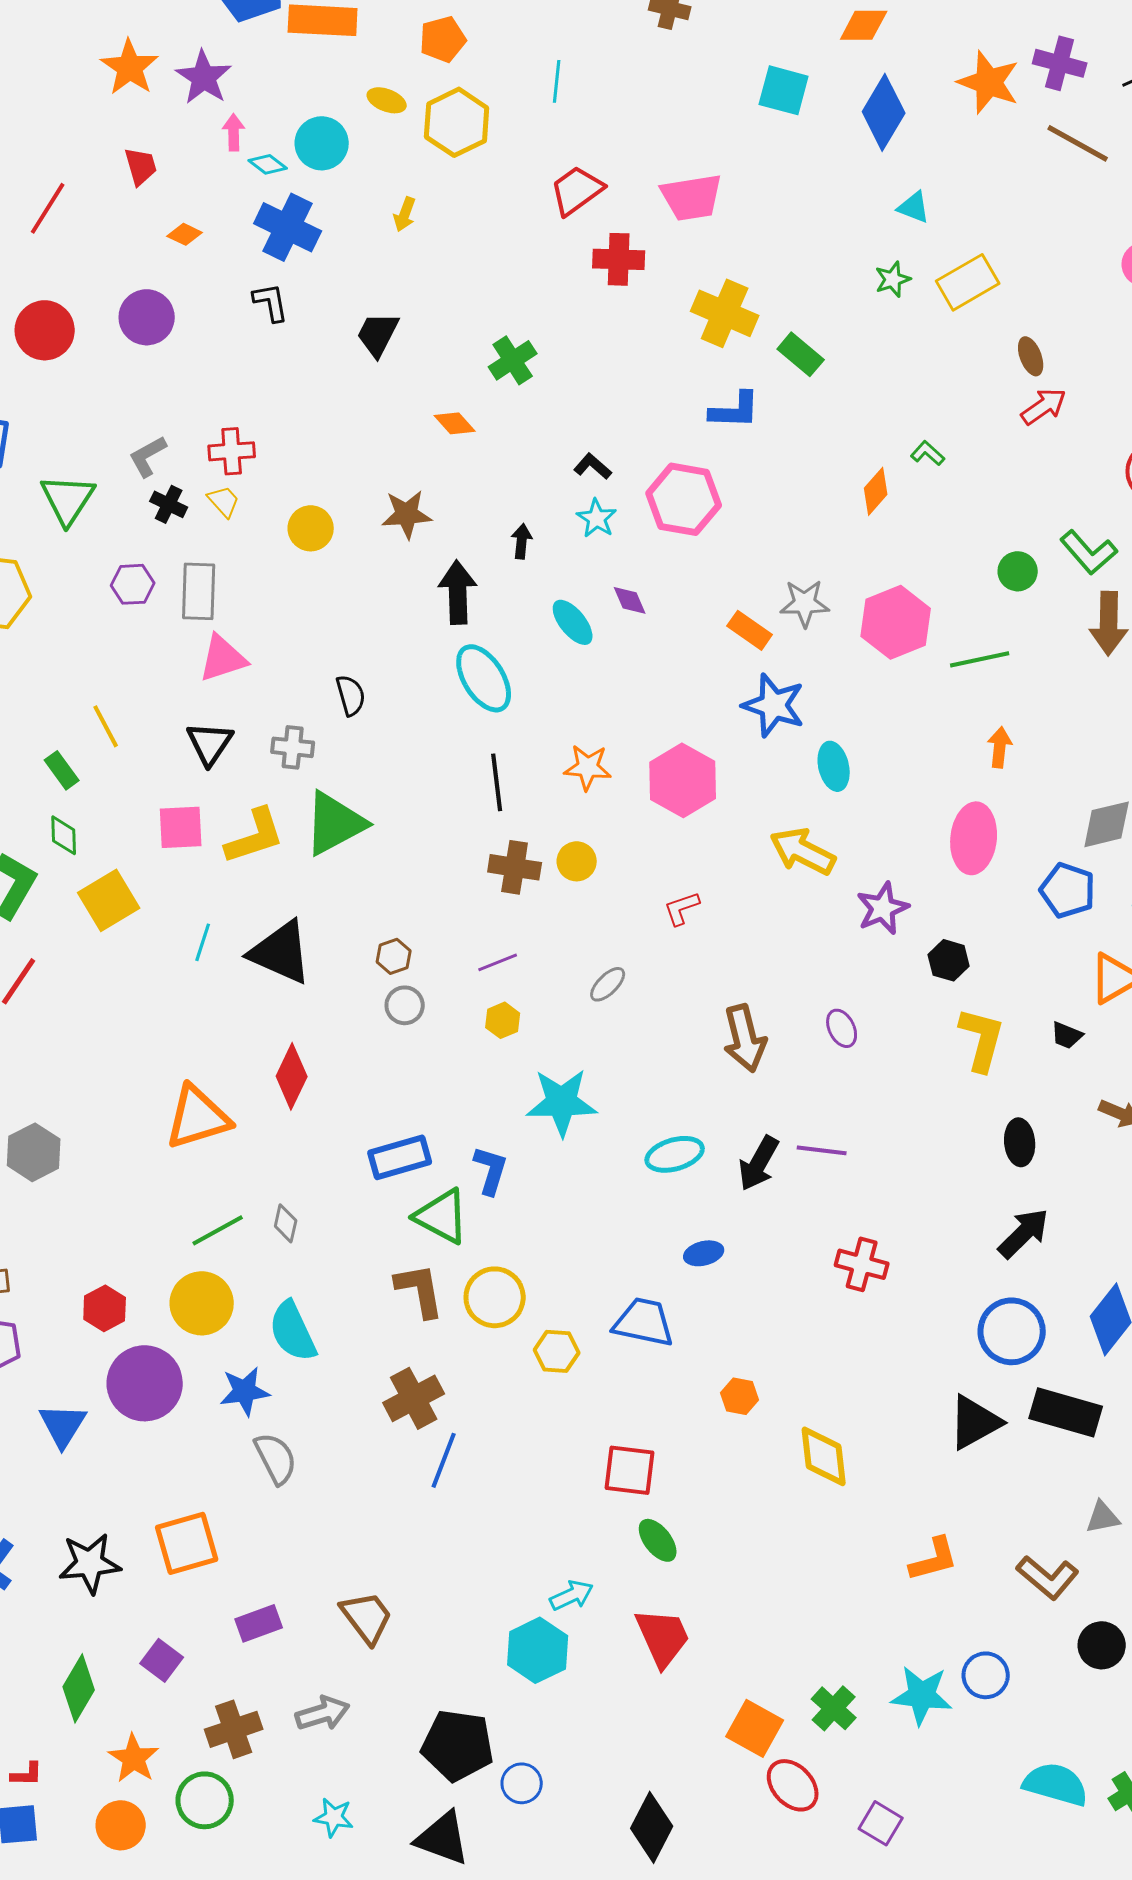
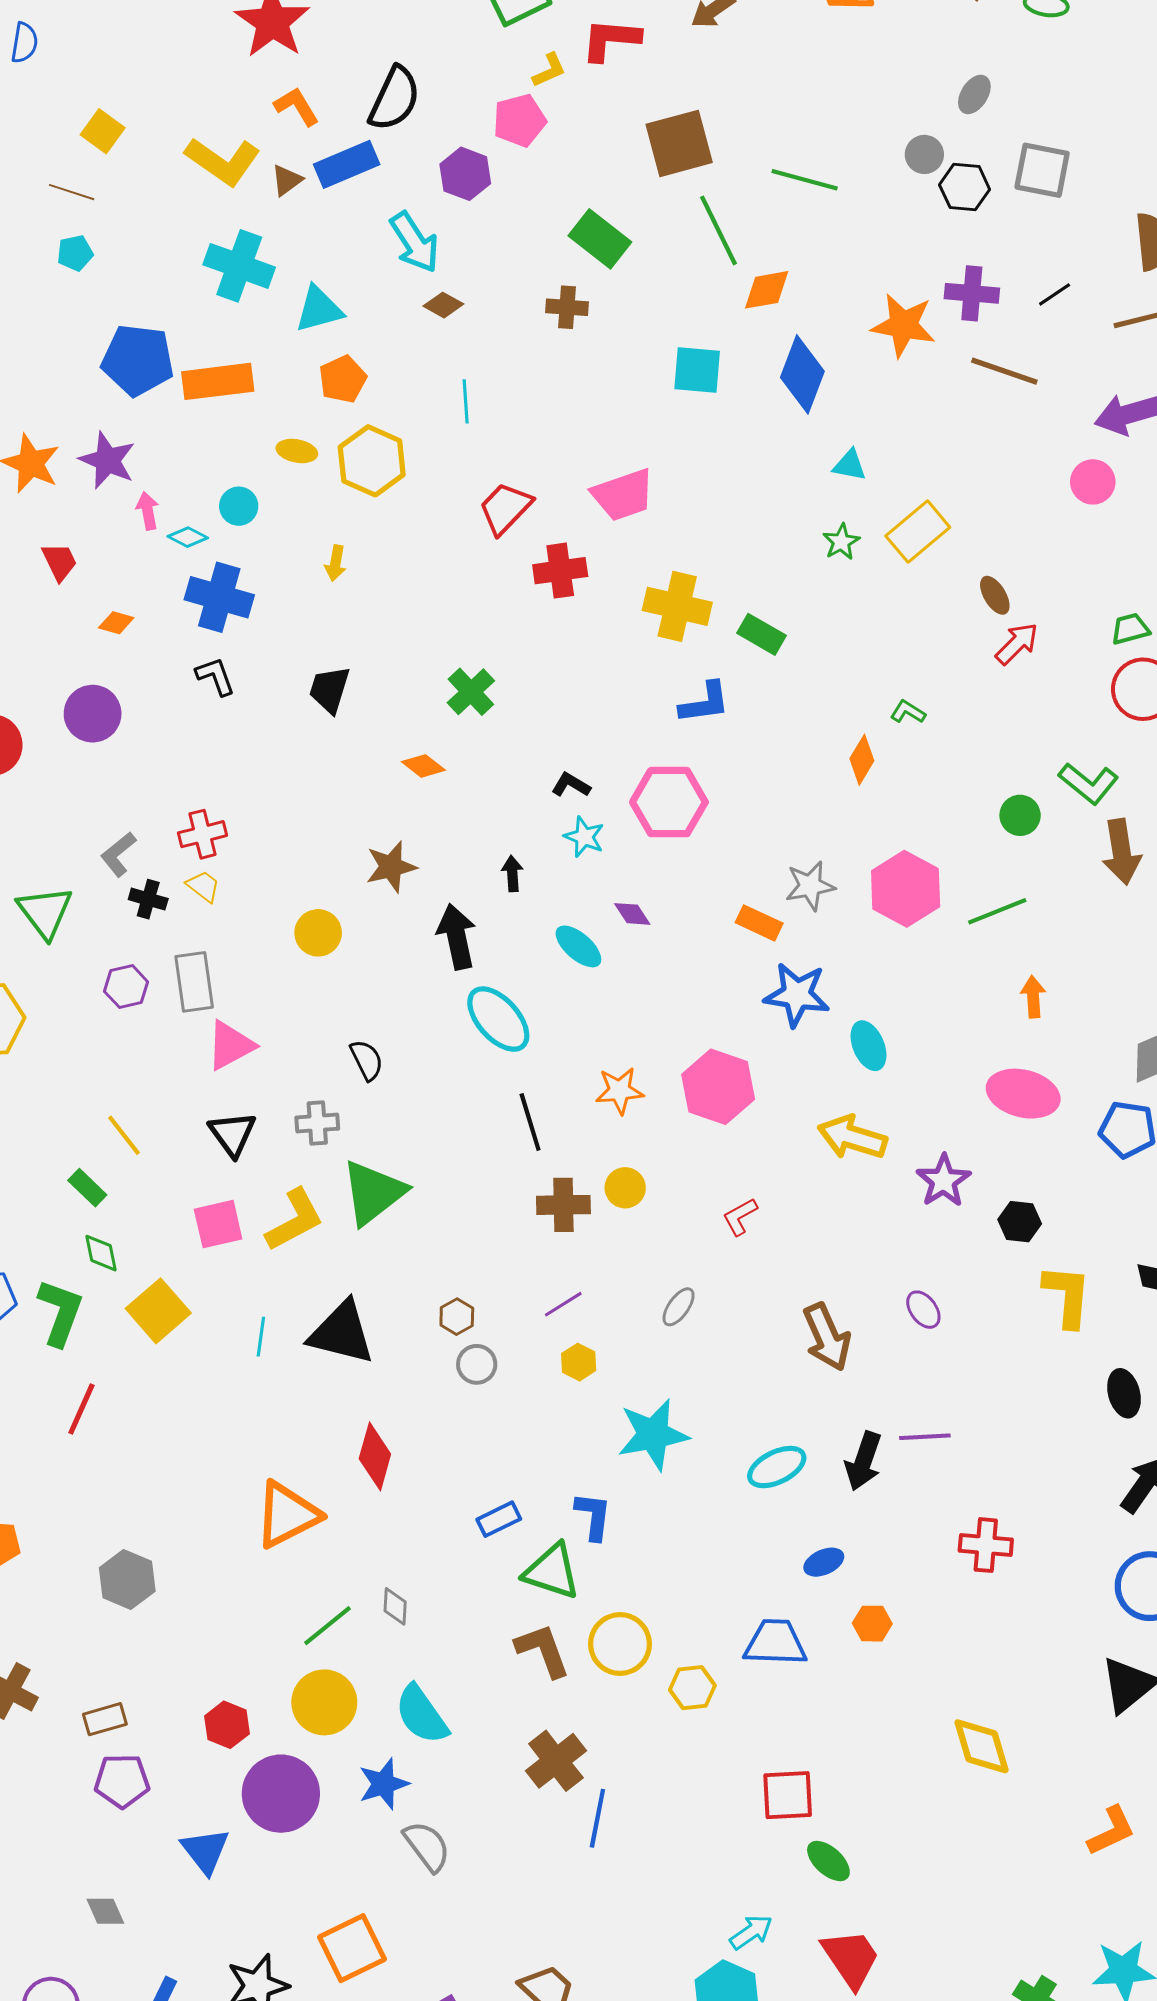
cyan circle: (322, 143) -> (239, 506), size x0.7
yellow circle: (311, 528) -> (318, 933), moved
pink ellipse: (974, 838) -> (1023, 1094), turned -72
blue rectangle: (400, 1157) -> (499, 1519), size x0.7
orange hexagon: (740, 1396) -> (872, 1624), moved

